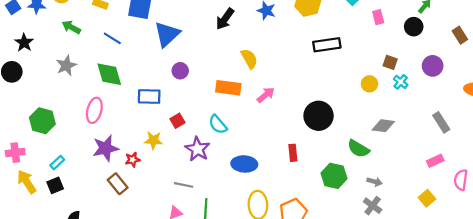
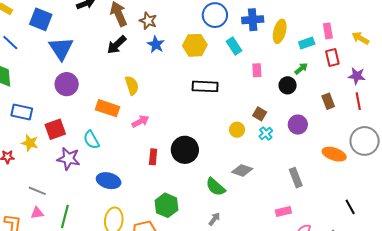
blue triangle: (167, 34) -> (61, 48), turned -32
purple circle: (180, 71) -> (67, 84), size x1.5
blue rectangle: (149, 96) -> (22, 112), moved
red square: (177, 121) -> (55, 129), size x1.5
purple star: (197, 149) -> (68, 159), turned -30
red rectangle: (293, 153) -> (153, 157), moved
green hexagon: (334, 176) -> (166, 205), moved
gray arrow: (375, 182) -> (214, 219), moved, turned -80
gray line: (184, 185) -> (37, 191), moved

